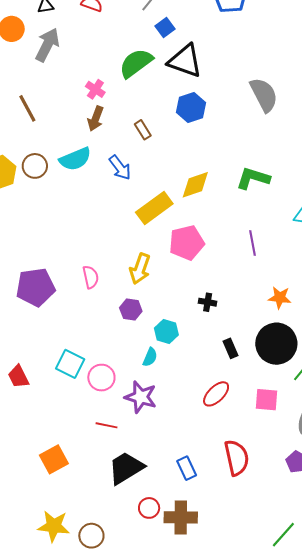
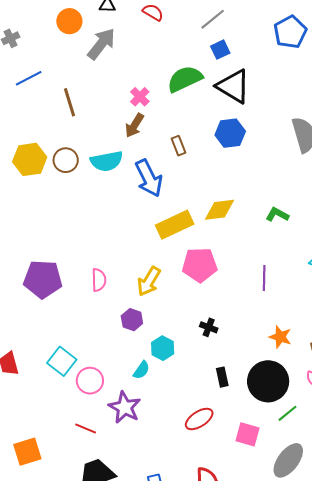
blue arrow: (120, 168) -> (149, 178), size x1.4
green L-shape: (253, 178) -> (277, 215), size x0.7

